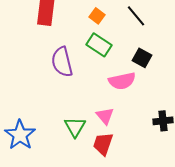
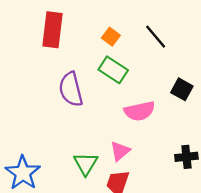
black square: (142, 58) -> (182, 89), moved
pink triangle: (105, 116) -> (120, 151), turned 30

